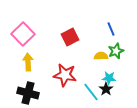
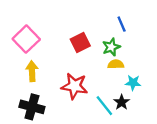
blue line: (111, 29) -> (122, 24), moved
green star: (116, 51) -> (111, 47), moved
cyan star: (109, 78) -> (133, 83), moved

